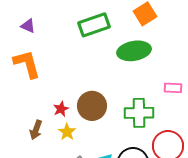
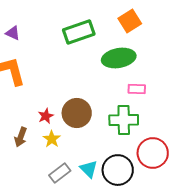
pink rectangle: (173, 88) -> (137, 89), moved

